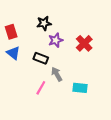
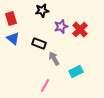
purple star: (56, 40) -> (61, 26), moved
pink line: (41, 88) -> (45, 86), moved
cyan rectangle: (80, 88) -> (76, 72), turned -32

